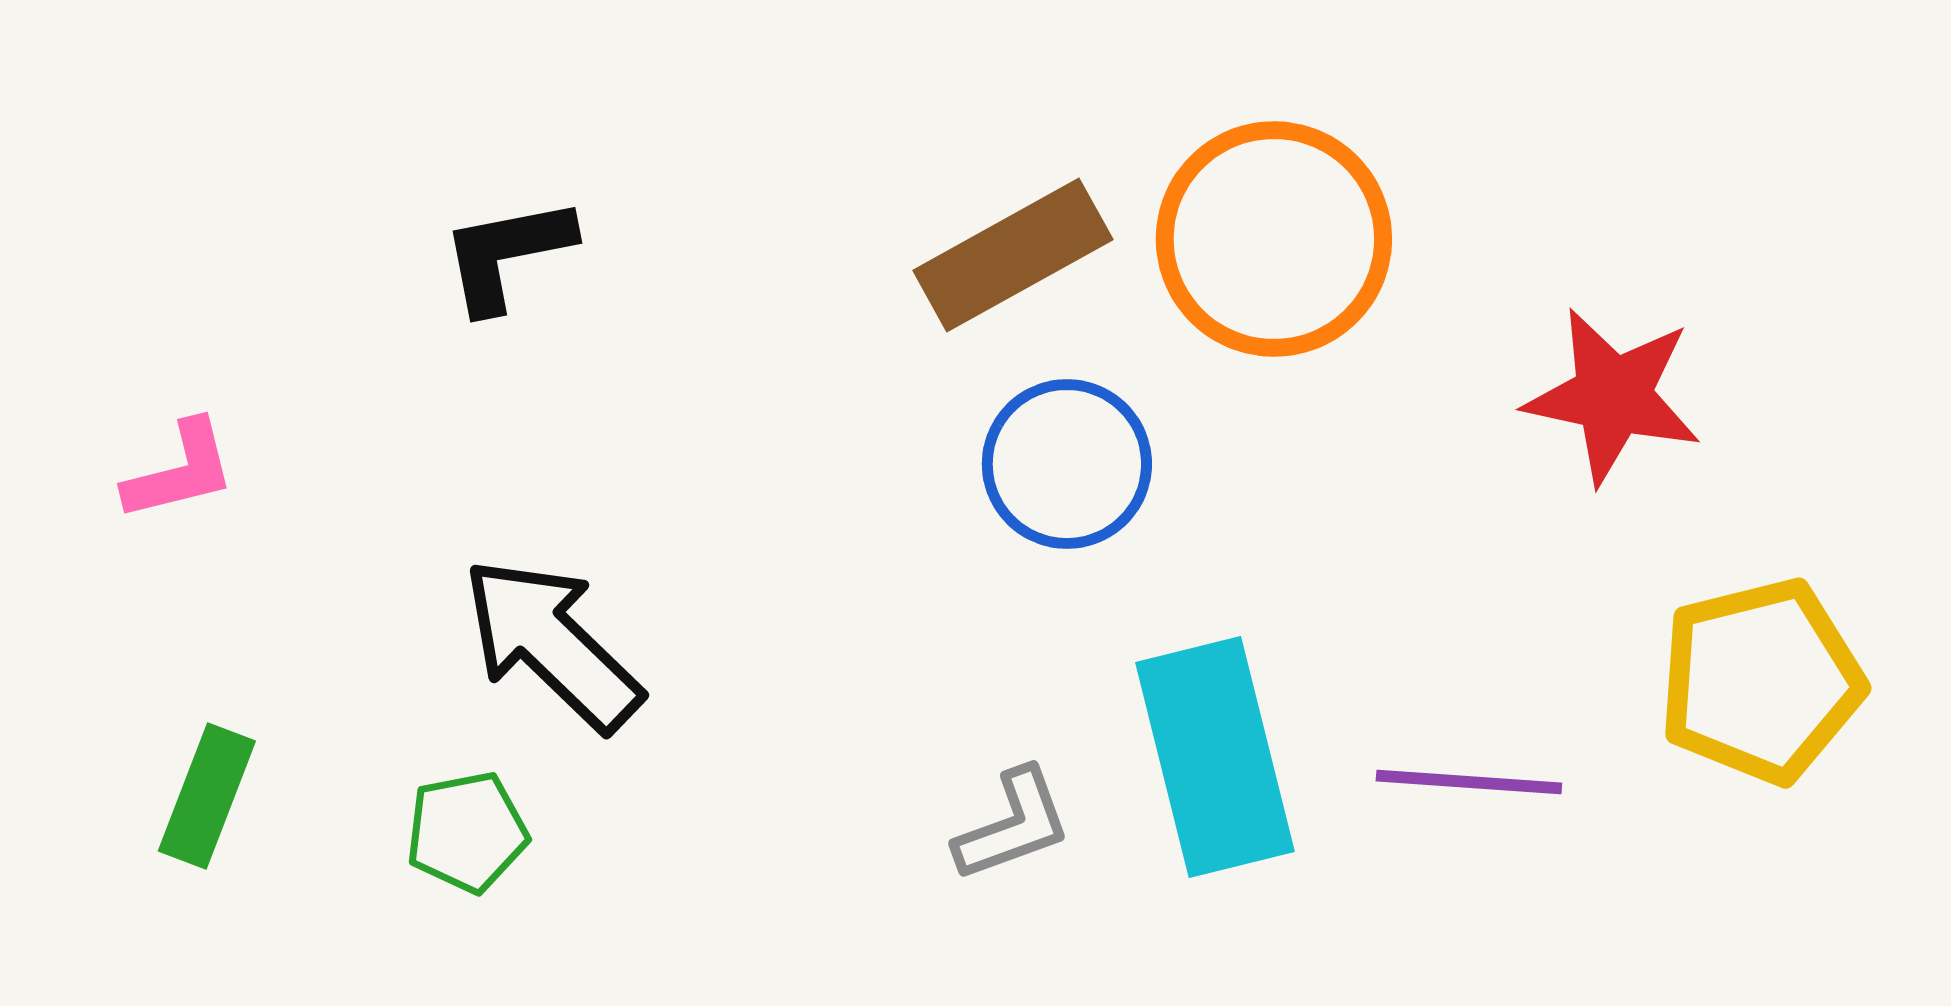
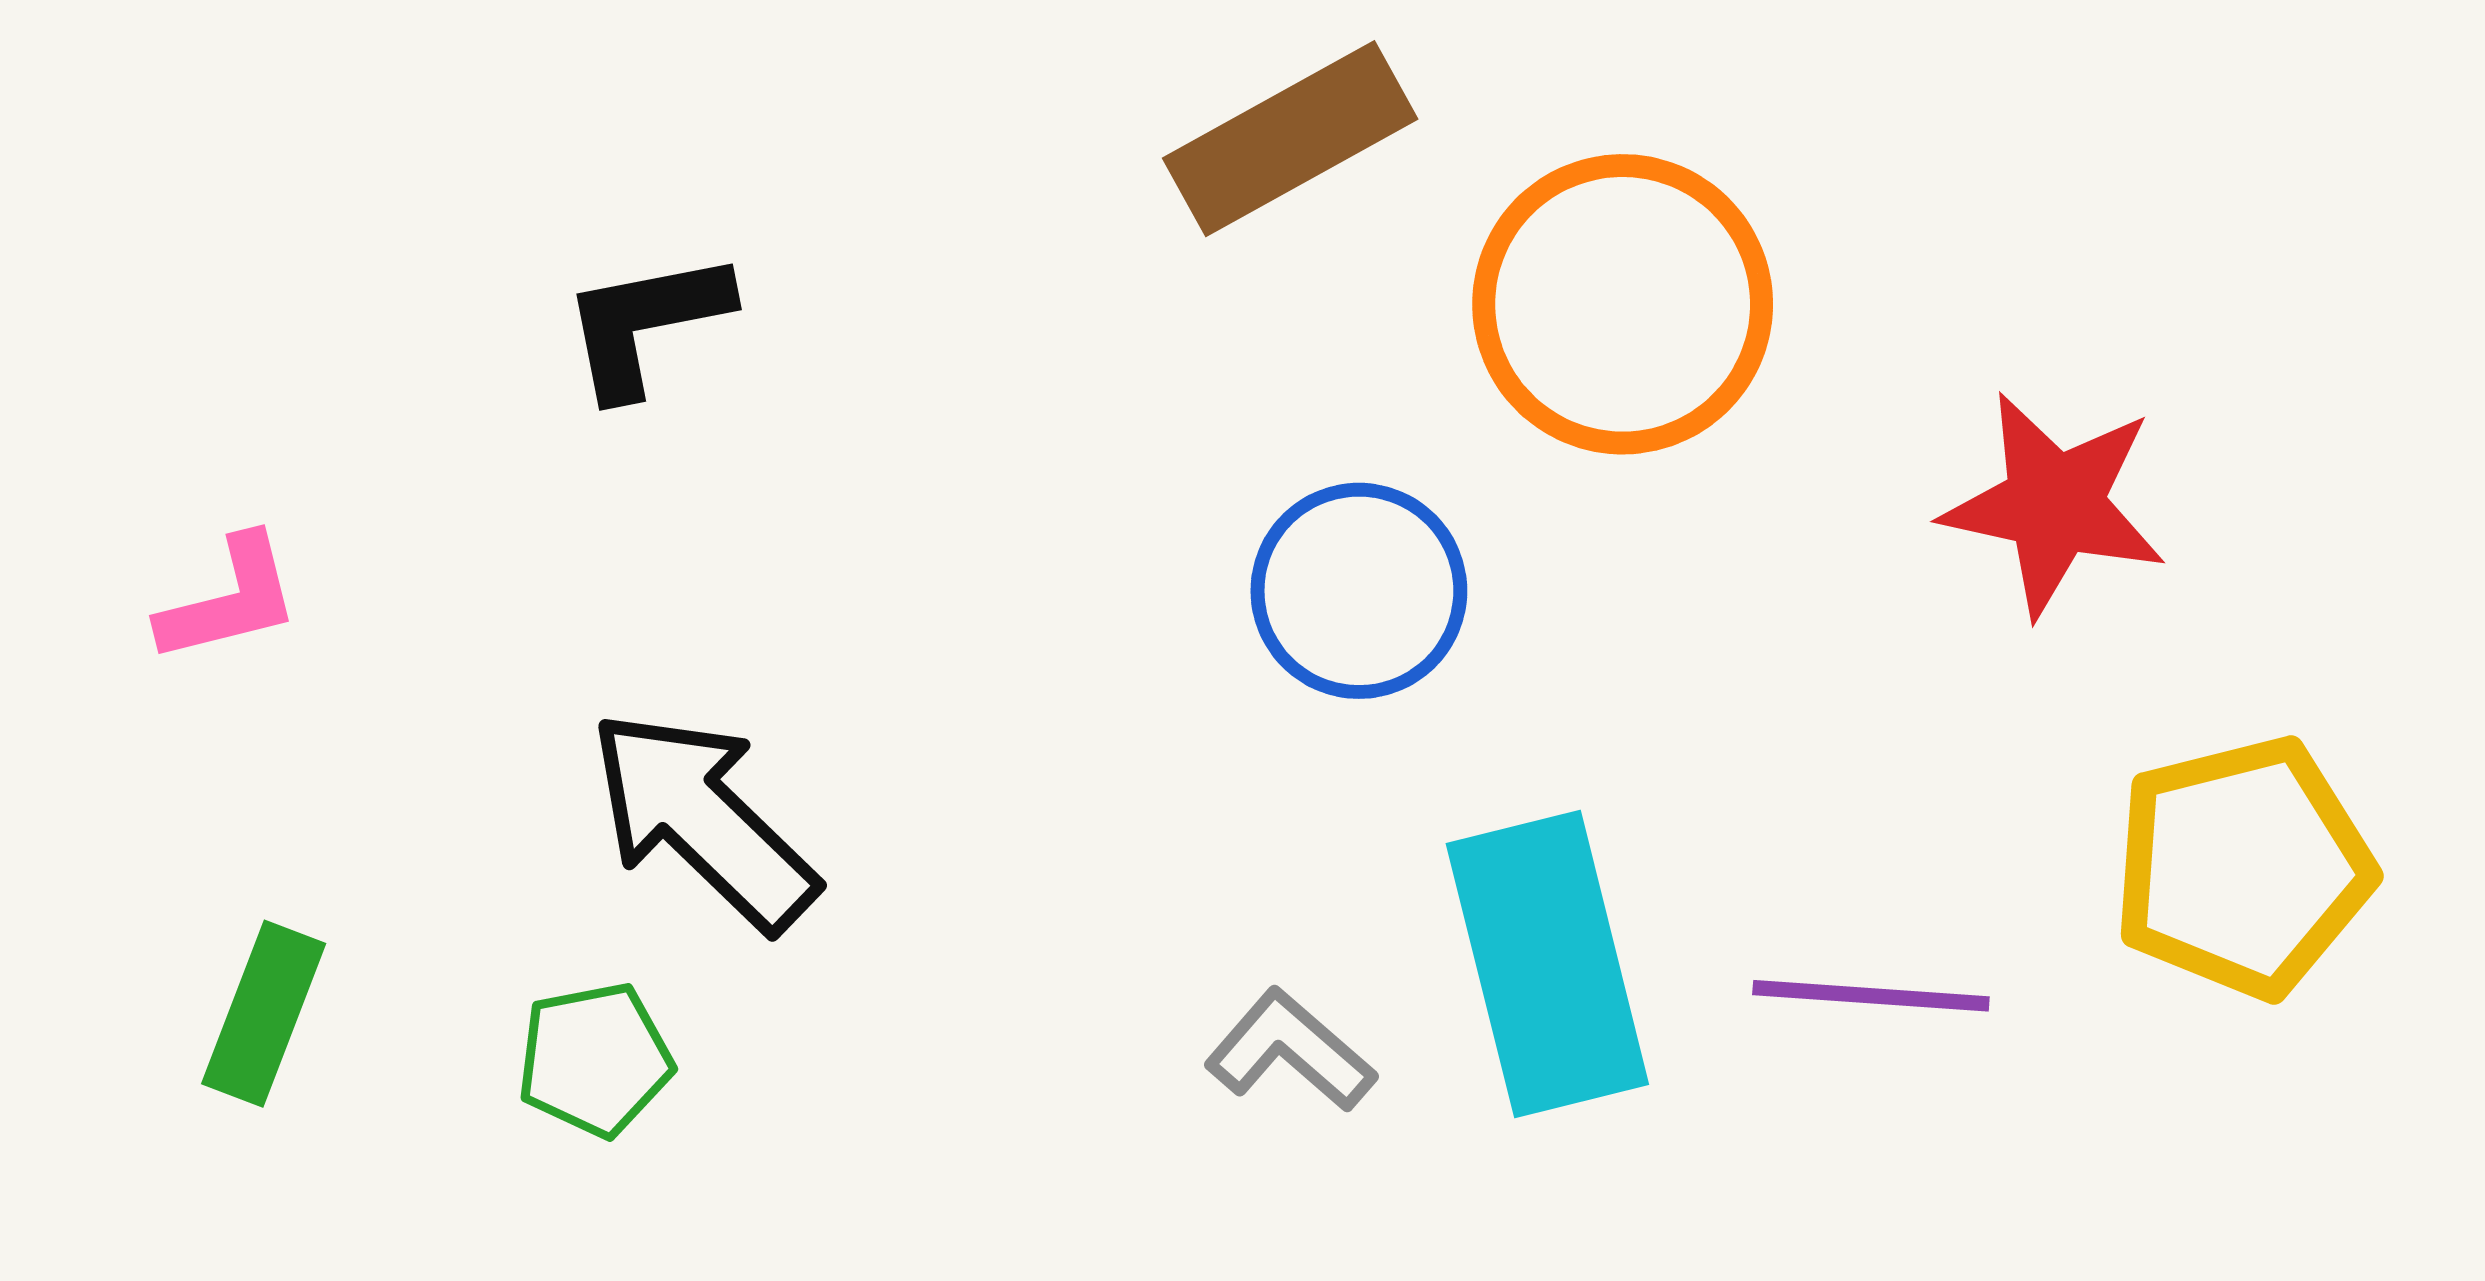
brown rectangle: (1013, 255) -> (1290, 139), moved
gray L-shape: (1013, 825) -> (1290, 1051), turned -119

